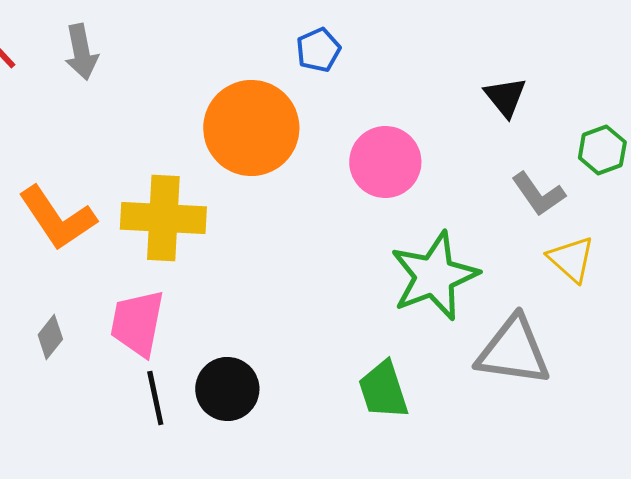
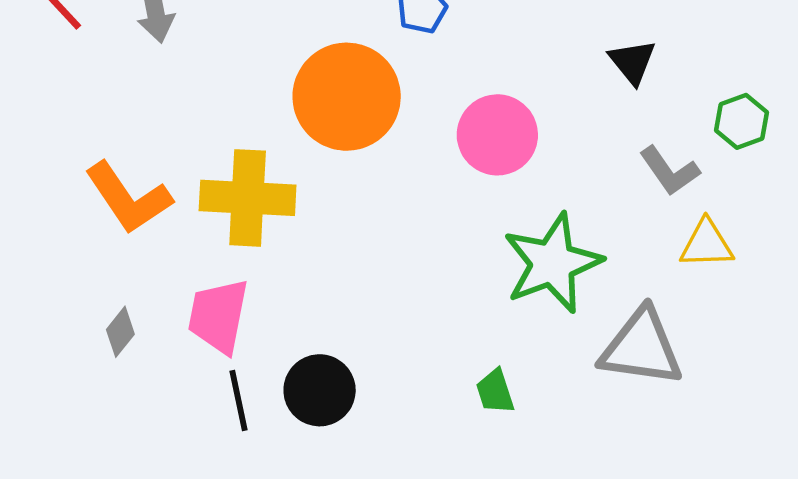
yellow triangle: (571, 259) -> (707, 244), turned -44
green trapezoid: (383, 390) -> (495, 391), size x0.7

